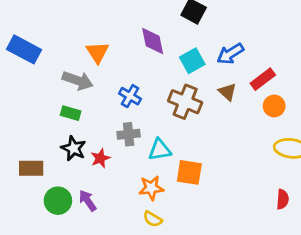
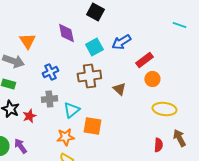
brown triangle: (227, 92) -> (119, 89), moved
blue cross: (130, 96) -> (50, 72), turned 35
brown cross: (185, 102) -> (89, 76), turned -30
cyan triangle: (160, 150) -> (71, 110), turned -30

